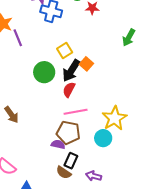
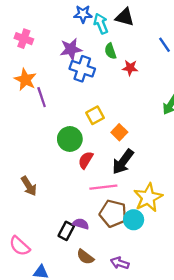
black arrow: (71, 71) -> (123, 162), moved
red semicircle: (69, 90) -> (86, 160), moved
brown pentagon: (68, 133) -> (113, 213), moved
black rectangle: (71, 161) -> (66, 231), moved

